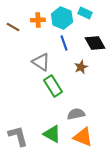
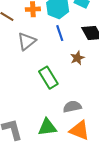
gray triangle: (41, 62) -> (27, 41), moved, turned 48
green triangle: (52, 134) -> (47, 127), turned -36

